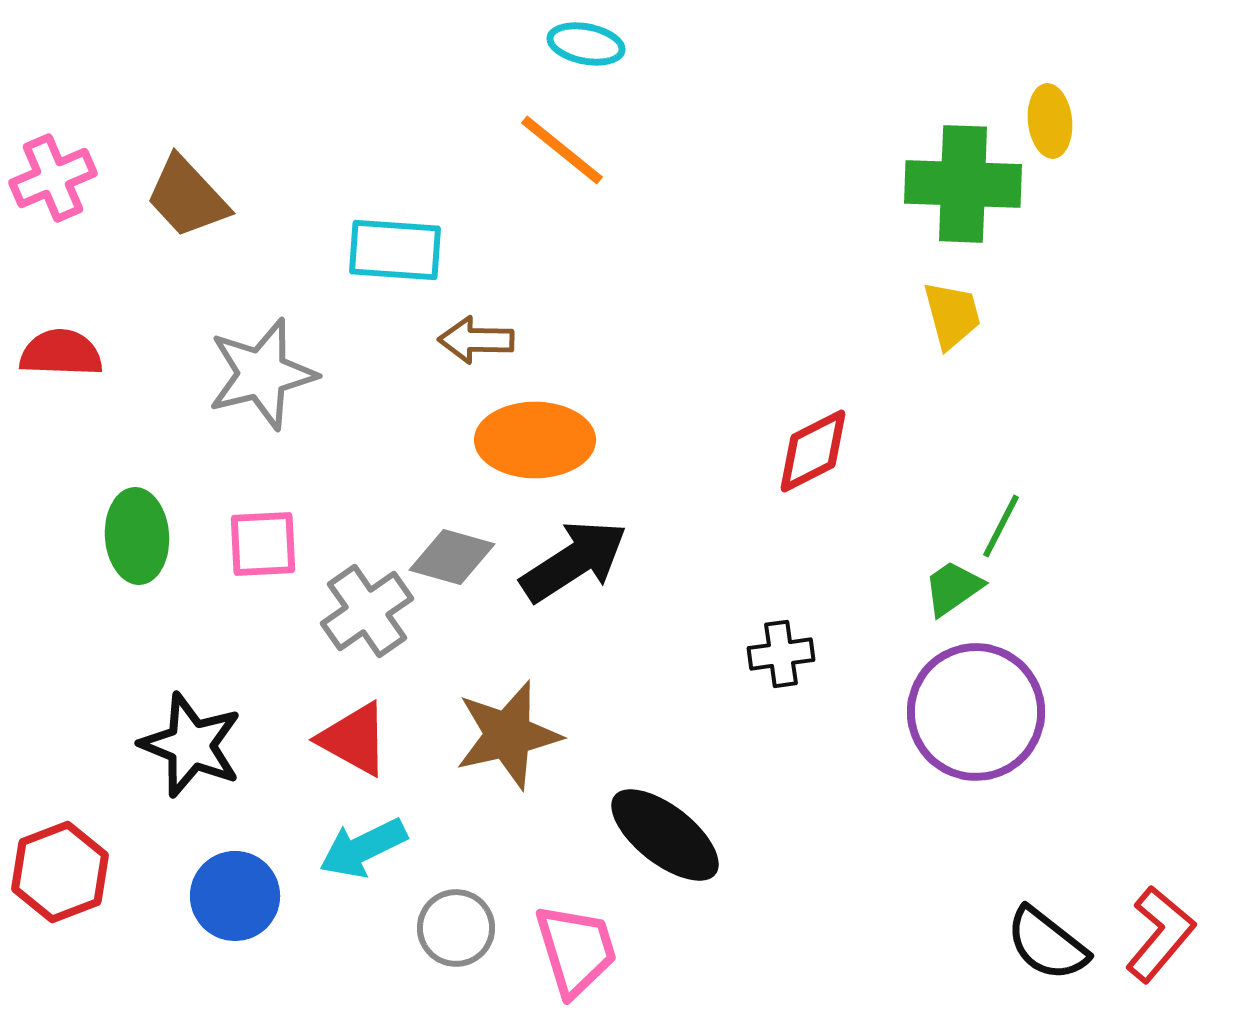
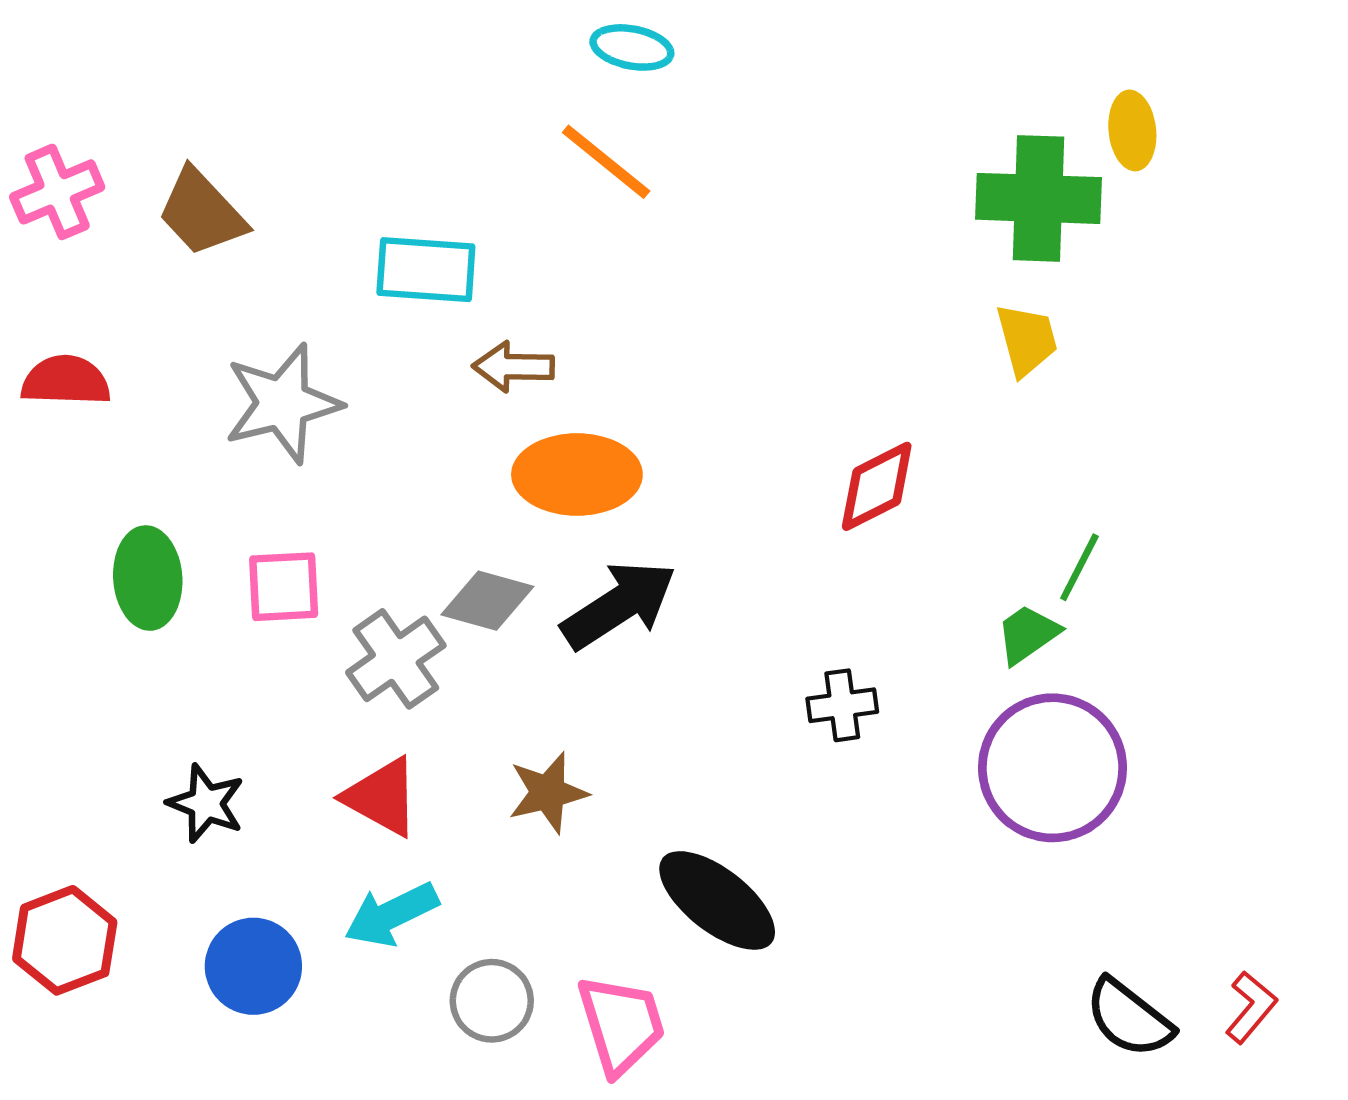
brown star: (508, 735) -> (548, 793), size x0.7
black star: (191, 745) -> (206, 803), size x0.7
red L-shape: (1160, 934) -> (1251, 1007), size x0.7

